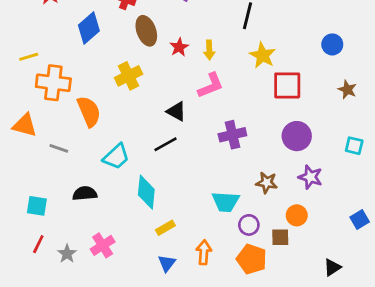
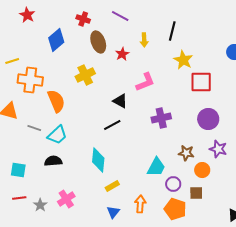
yellow arrow: (209, 50) -> (144, 40), moved
cyan trapezoid: (116, 157) -> (57, 135), moved
cyan trapezoid: (226, 202) -> (156, 167), turned -65
orange circle: (297, 215) -> (202, 170), moved
red line: (38, 244) -> (19, 198), turned 56

